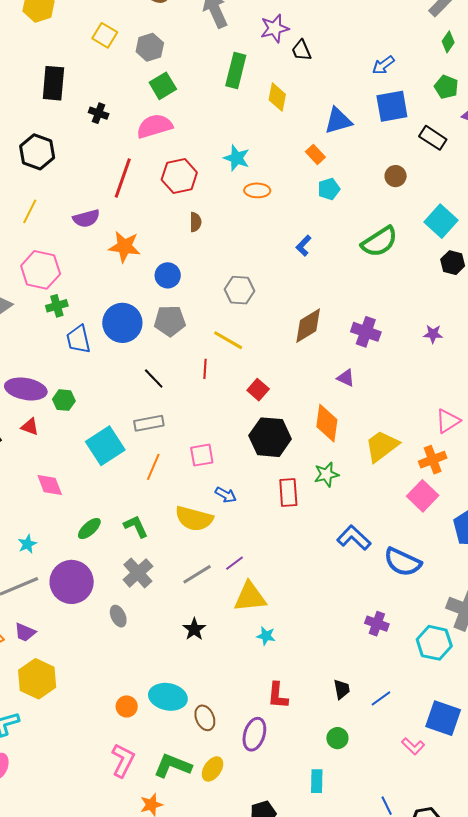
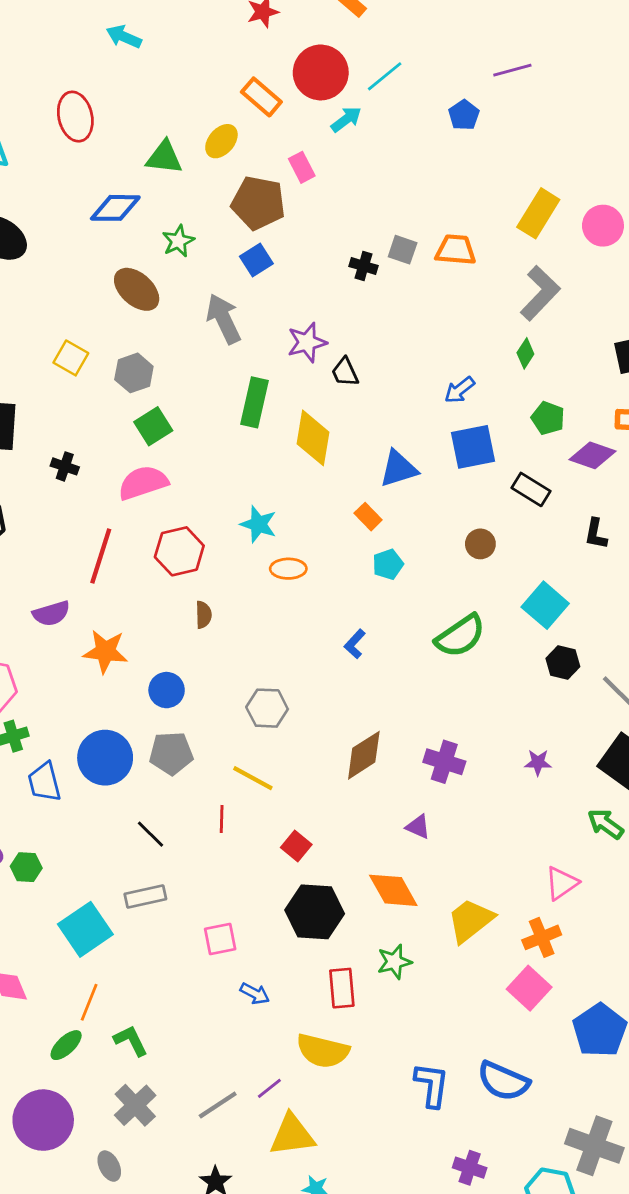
green diamond: (448, 42) -> (525, 353), moved
yellow diamond: (277, 97) -> (313, 438), size x1.4
orange diamond: (327, 423) -> (393, 890), turned -36
orange line: (153, 467) -> (89, 1002), moved
yellow semicircle: (194, 519) -> (323, 1051), moved
blue L-shape: (354, 538) -> (432, 1085), moved, turned 56

